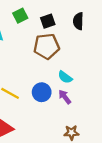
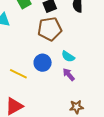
blue circle: (42, 92) -> (43, 63), moved

